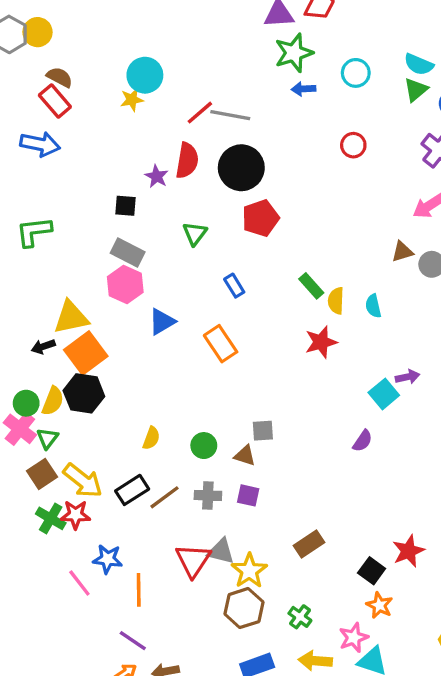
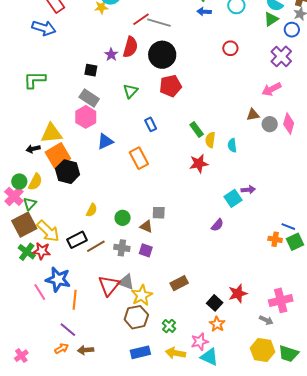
black hexagon: (84, 393) -> (68, 172), moved
brown square: (42, 474) -> (24, 225), size x1.4
blue star: (108, 559) -> (58, 279), size x1.4

